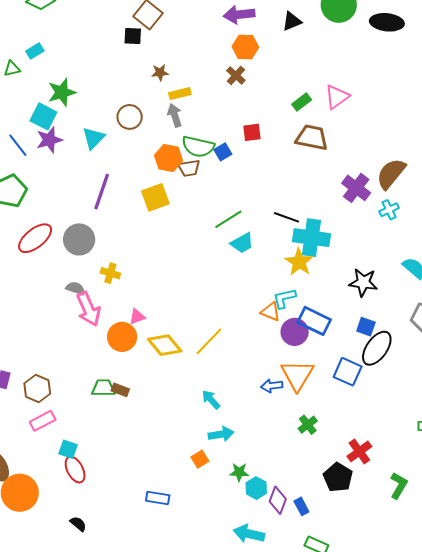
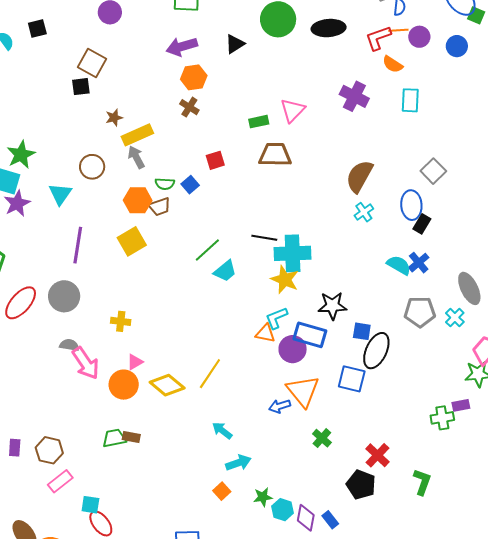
yellow rectangle: (180, 94) -> (137, 135), size x1.4
green rectangle: (302, 102) -> (259, 122), turned 36
green semicircle: (198, 147) -> (165, 184), size x0.6
purple cross: (356, 188) -> (354, 96), moved
yellow cross: (110, 273) -> (121, 321), moved
black star: (363, 282) -> (332, 306), moved

